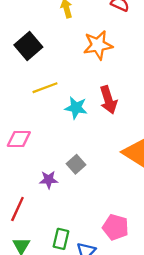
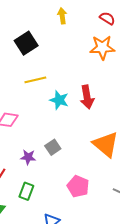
orange star: (98, 45) -> (102, 47), moved
pink pentagon: (116, 227) -> (78, 186), moved
green rectangle: (61, 239) -> (26, 191), moved

